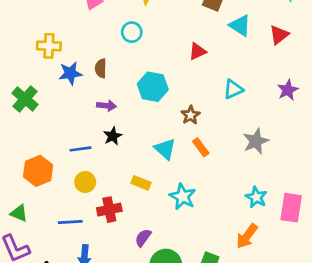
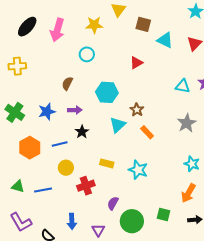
yellow cross: (49, 46) -> (17, 66), moved
brown semicircle: (101, 68) -> (67, 83), turned 32
blue star: (70, 73) -> (47, 112), moved
cyan triangle: (233, 89) -> (183, 86), moved, turned 42
cyan triangle: (165, 149) -> (118, 125), moved, turned 42
orange hexagon: (38, 171) -> (30, 148), moved
green triangle: (19, 213) -> (18, 186), moved
blue line: (70, 222) -> (43, 190), moved

